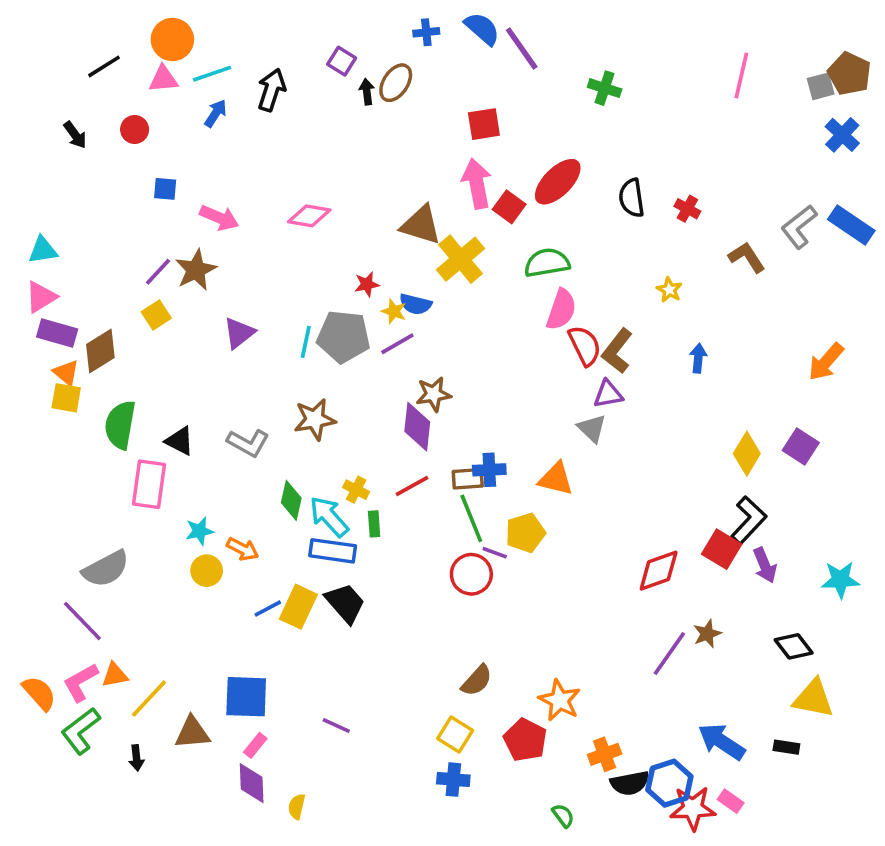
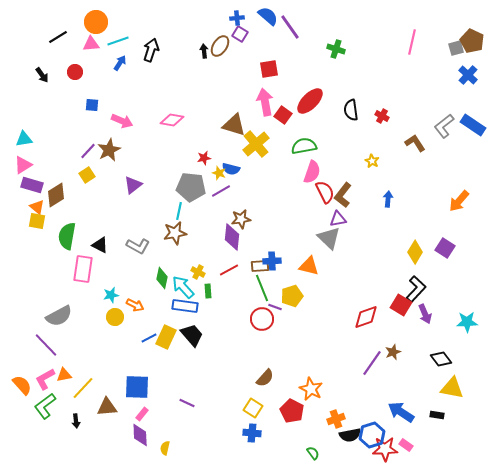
purple square: (342, 61) -> (240, 34), moved
cyan line: (306, 342) -> (179, 211), moved
gray triangle: (592, 428) -> (329, 238), size x1.4

